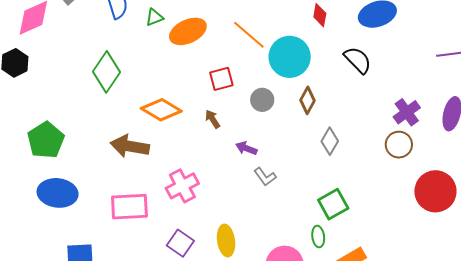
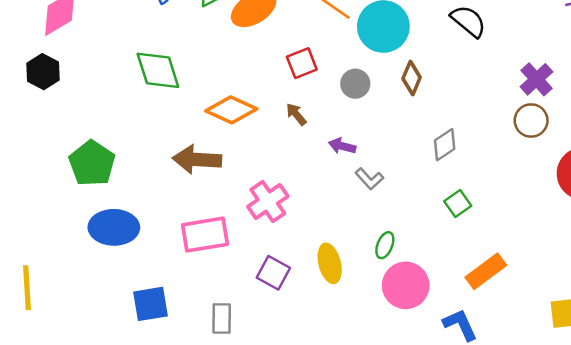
green diamond: (106, 72) -> (158, 70), turned -45
gray diamond: (330, 141) -> (445, 145), moved, turned 32
green square: (333, 204) -> (458, 203), size x0.7
green ellipse: (318, 237) -> (385, 245), moved, turned 35

